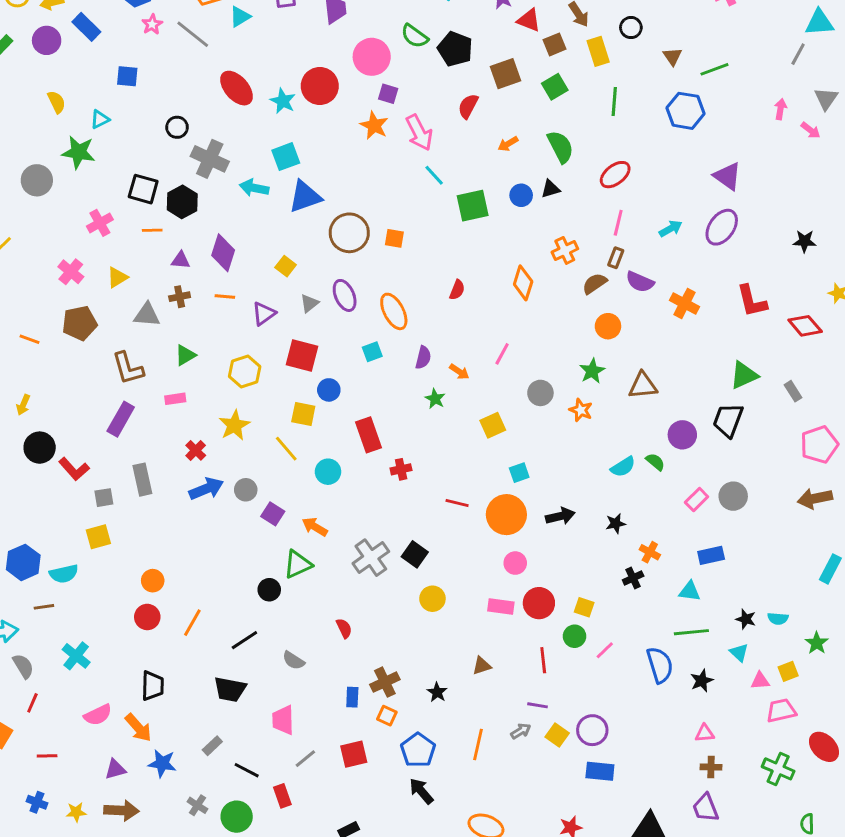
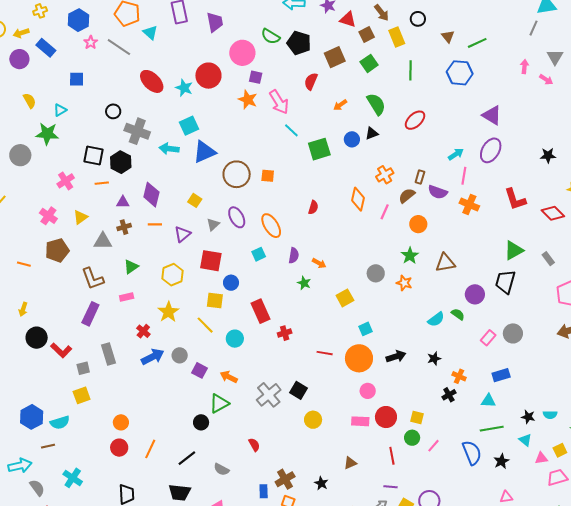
cyan triangle: (240, 17) -> (150, 32), turned -42
pink line: (618, 223) -> (464, 176), moved
pink line: (502, 354) -> (385, 212), moved

